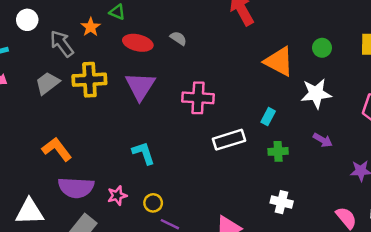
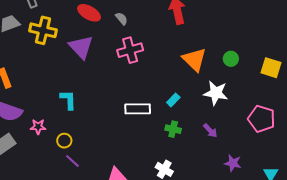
purple triangle: (140, 86) -> (81, 47), turned -32
pink cross: (198, 98) -> (130, 50), moved, turned -35

